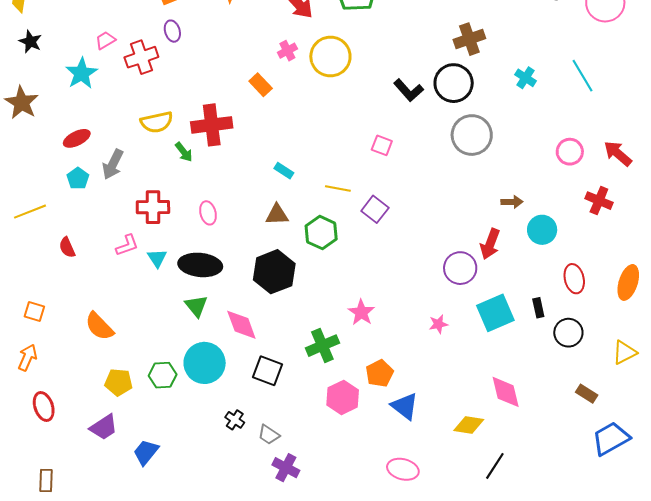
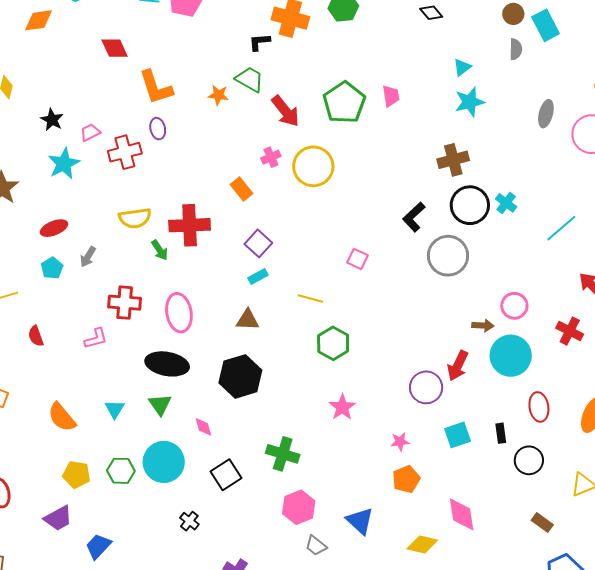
black star: (30, 42) -> (52, 120), moved
cyan line: (583, 76) -> (561, 228), moved, turned 76
black circle: (454, 83) -> (470, 205), moved
black L-shape: (409, 90) -> (414, 217), moved, turned 84
pink circle: (570, 152) -> (514, 306), moved
gray arrow: (113, 164) -> (88, 257), size x0.7
cyan rectangle: (284, 171) -> (258, 277), turned -66
purple square: (375, 209) -> (258, 243), moved
pink ellipse: (208, 213) -> (179, 313), size x1.6
cyan circle: (542, 230) -> (511, 356), size x1.4
green hexagon: (321, 233) -> (333, 343), moved
cyan triangle: (157, 258) -> (115, 409), moved
pink star: (361, 312) -> (342, 407), moved
cyan square: (495, 313) -> (458, 435), size x0.7
pink diamond: (241, 325) -> (203, 427), size x0.6
green cross: (322, 346) -> (283, 454), turned 36
black square: (268, 371) -> (226, 475), turned 32
orange pentagon: (380, 373) -> (406, 479), moved
gray trapezoid: (269, 435) -> (316, 546), moved

